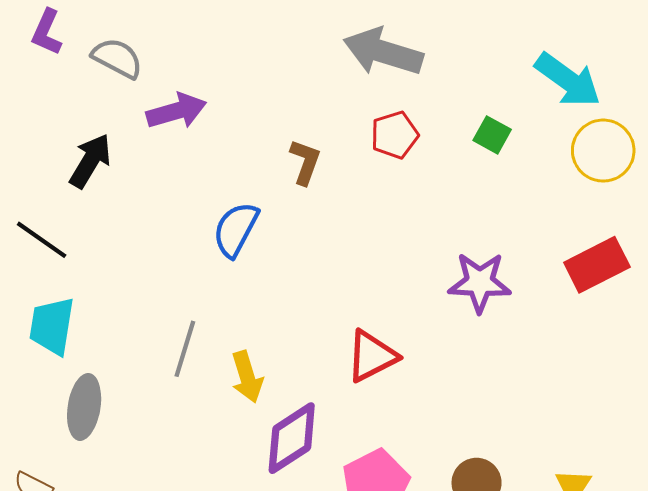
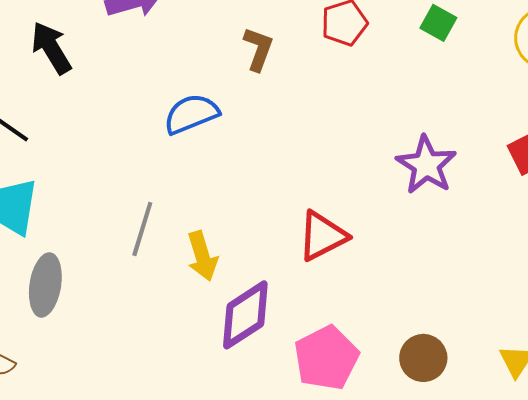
black arrow: (90, 161) -> (51, 48), turned -62
blue semicircle: (236, 229) -> (191, 114), turned 40
purple star: (480, 282) -> (426, 165), turned 30

